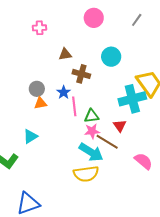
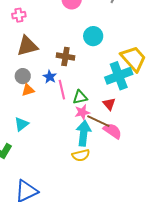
brown triangle: (65, 54) -> (27, 46), moved, size x1.6
cyan arrow: (91, 152) -> (84, 133), turned -110
pink semicircle: (143, 161) -> (113, 131), moved
yellow semicircle: (86, 174) -> (81, 155), size x0.7

